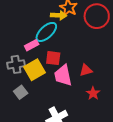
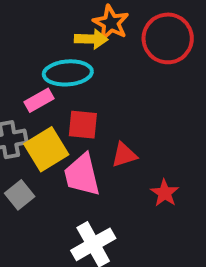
cyan ellipse: (46, 32) -> (68, 73), turned 40
red triangle: (86, 70) -> (124, 155), moved
pink trapezoid: (63, 75) -> (82, 175), moved

